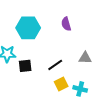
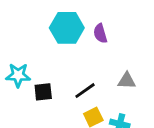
cyan hexagon: (28, 28) -> (67, 28), moved

